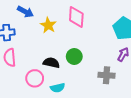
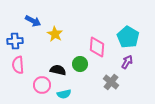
pink diamond: (76, 17) -> (97, 47), moved
gray cross: (107, 75) -> (111, 82), turned 35

